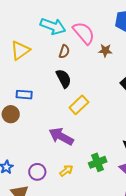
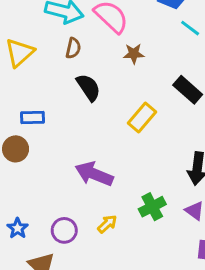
brown star: (105, 51) -> (134, 54), moved
brown semicircle: (64, 52) -> (73, 48), moved
yellow rectangle: (79, 105) -> (142, 118), moved

